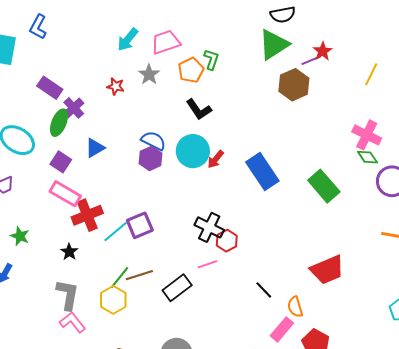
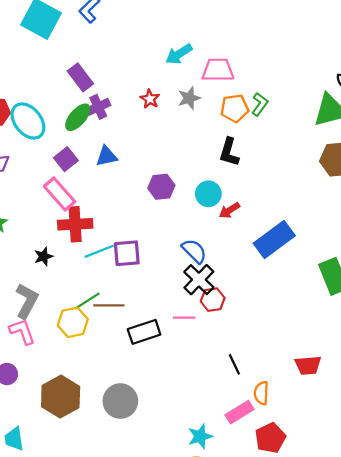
black L-shape: (199, 109) -> (229, 152), turned 32
blue semicircle: (153, 141) -> (194, 251), moved
cyan circle: (193, 151) -> (208, 194), size x0.7
blue rectangle: (262, 171) -> (274, 239), turned 69
red trapezoid: (327, 270) -> (308, 365), size x0.7

